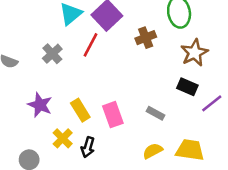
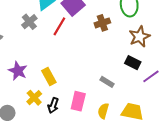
gray cross: (52, 54) -> (29, 22), moved
pink rectangle: (113, 115) -> (78, 101), moved, turned 30
yellow semicircle: (153, 151) -> (103, 111), turned -49

